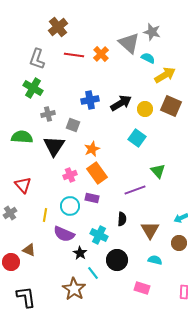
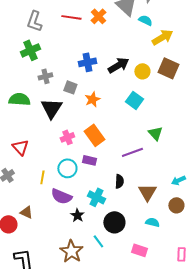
green cross: (33, 88) -> (30, 50), turned 36
orange star: (92, 149) -> (92, 99), moved
cyan line: (93, 273) -> (98, 241), moved

